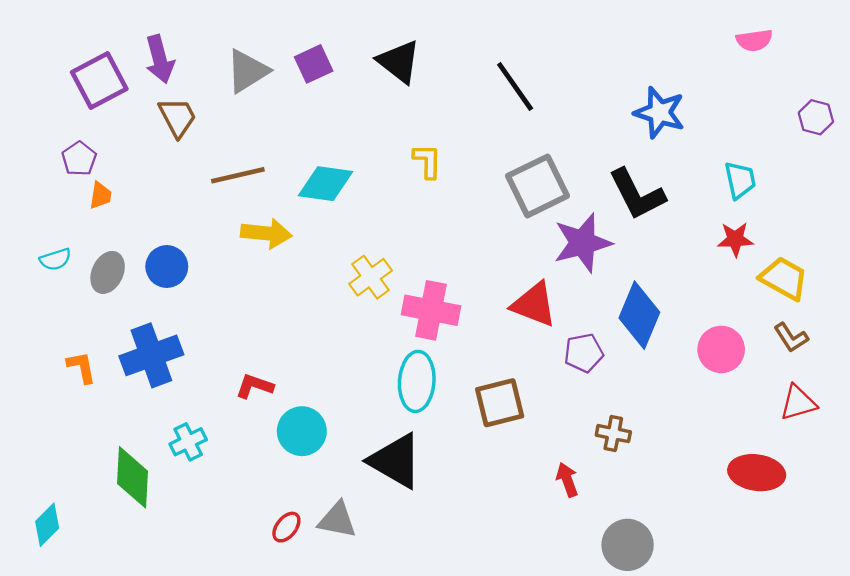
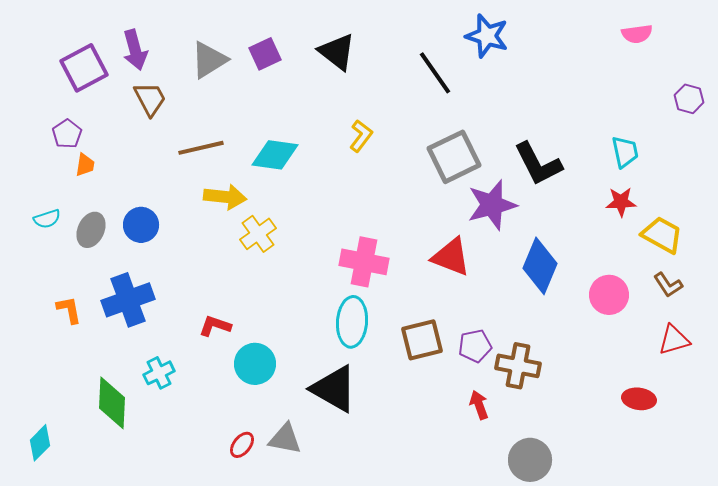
blue star: (660, 113) -> (487, 36), moved
yellow L-shape: (427, 161) -> (361, 136), turned 36
yellow cross: (371, 277) -> (258, 234), moved
purple pentagon: (584, 353) -> (475, 346), moved
brown cross: (613, 434) -> (518, 366), size x1.5
red ellipse: (757, 473) -> (639, 399), size x0.7

